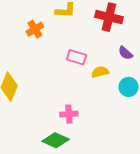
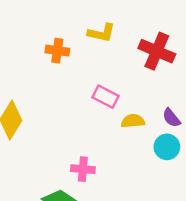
orange cross: (35, 29) -> (57, 51), turned 30
purple semicircle: (125, 53) -> (171, 118), moved

